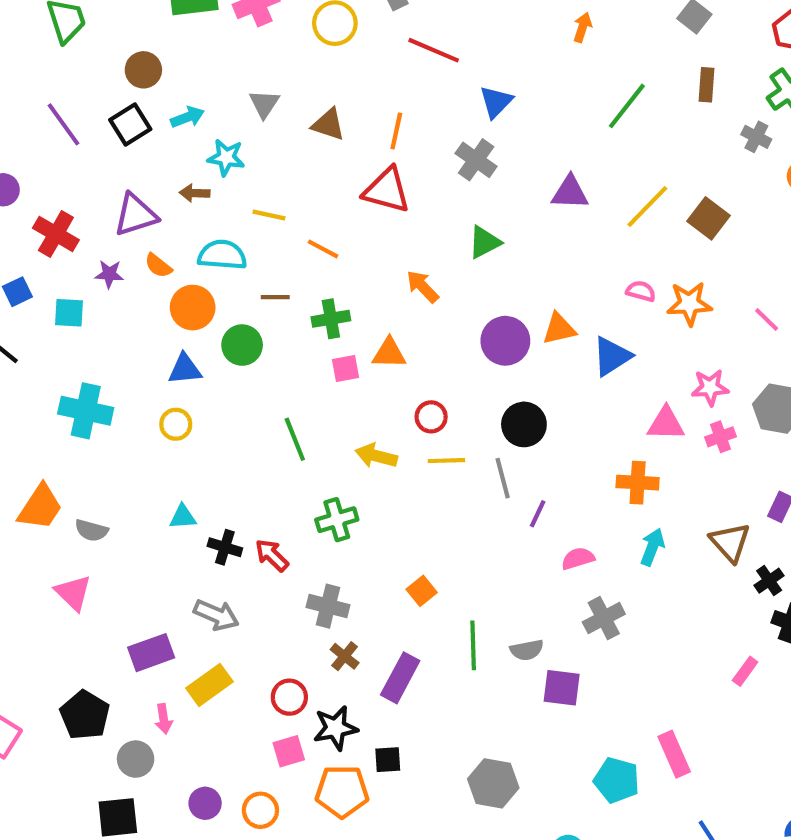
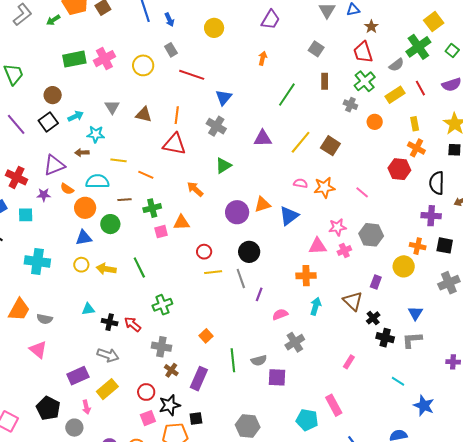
yellow arrow: (376, 456) -> (106, 269), moved
pink rectangle: (745, 671) -> (349, 362), moved

